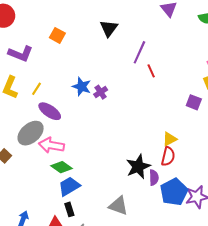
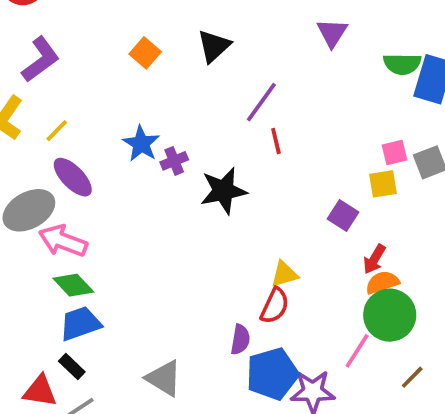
orange square: (57, 35) -> (145, 53), moved
purple L-shape: (21, 54) -> (41, 59), turned -70
black star: (138, 167) -> (223, 191), moved
black rectangle: (69, 209) -> (72, 367), turned -40

